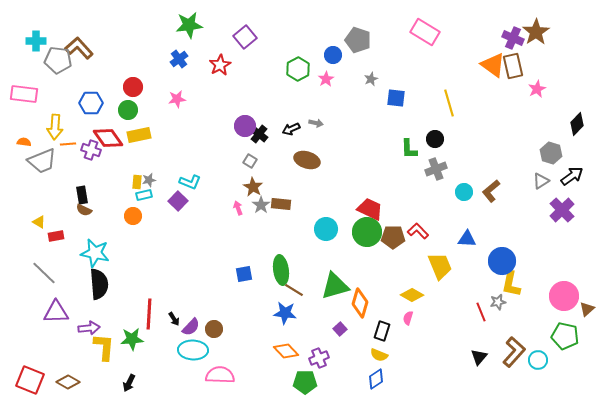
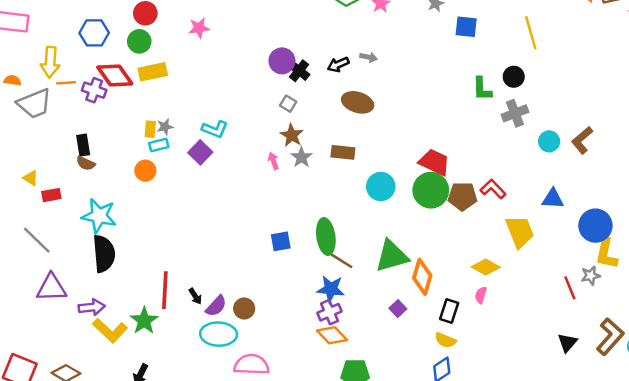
brown rectangle: (281, 204) -> (343, 152), moved
green star: (132, 339) -> (144, 321), turned -30
yellow L-shape: (104, 347) -> (110, 330), turned 128
purple cross: (319, 358) -> (330, 312), moved

